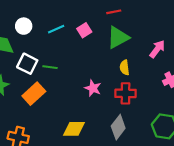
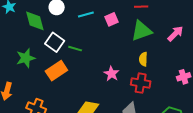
pink arrow: (157, 49) -> (175, 34), moved

